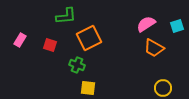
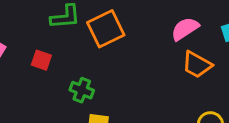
orange square: (89, 38) -> (106, 29), moved

